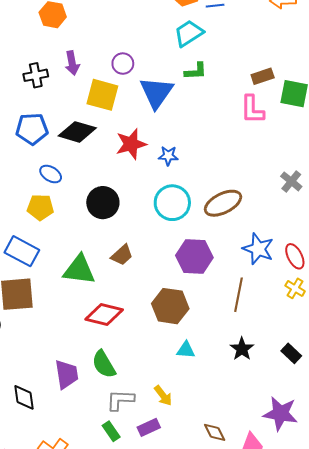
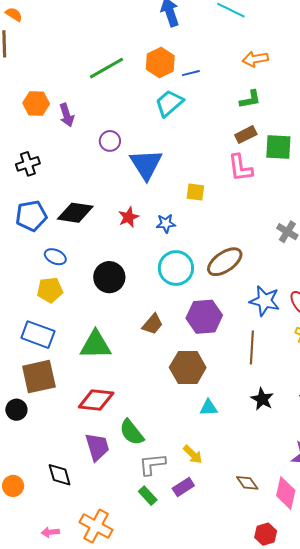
purple arrow: (72, 63) -> (67, 115), moved
green L-shape: (196, 71) -> (250, 99), moved
yellow square: (102, 95) -> (195, 192), moved, size x0.6
red star: (131, 144) -> (129, 217), size x0.7
brown trapezoid: (122, 255) -> (153, 324), moved
red diamond: (104, 315) -> (96, 400), moved

